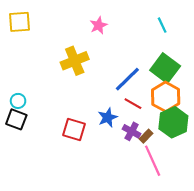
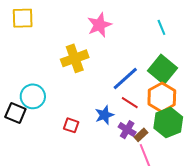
pink star: (99, 25) -> (99, 25), size x1.4
cyan circle: (18, 101) -> (33, 96), moved, size x1.6
red square: (74, 130) -> (71, 125), size x0.7

